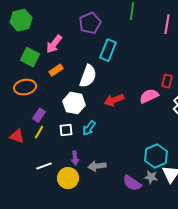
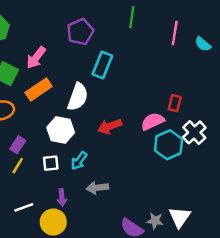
orange rectangle: (56, 70) -> (39, 90), size x1.5
cyan hexagon: (156, 156) -> (169, 145), moved
gray arrow: (97, 166) -> (97, 188), moved

